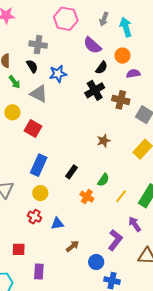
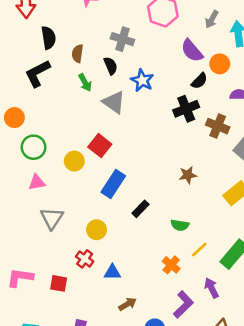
orange circle: (122, 56) -> (220, 64), moved
blue star: (58, 74) -> (142, 80), turned 30
yellow circle: (12, 112) -> (74, 161), moved
blue rectangle: (39, 165) -> (113, 184), moved
green semicircle: (103, 180) -> (180, 225), turned 56
orange cross: (87, 197) -> (171, 265), moved
red square: (19, 249) -> (59, 283), moved

